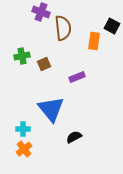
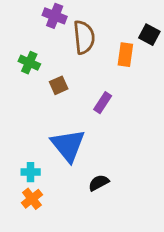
green cross: (22, 56) -> (29, 63), moved, turned 35
purple rectangle: (77, 77) -> (103, 103), turned -35

